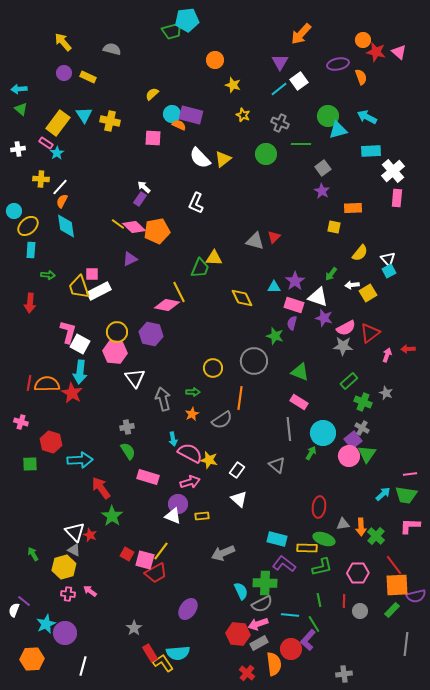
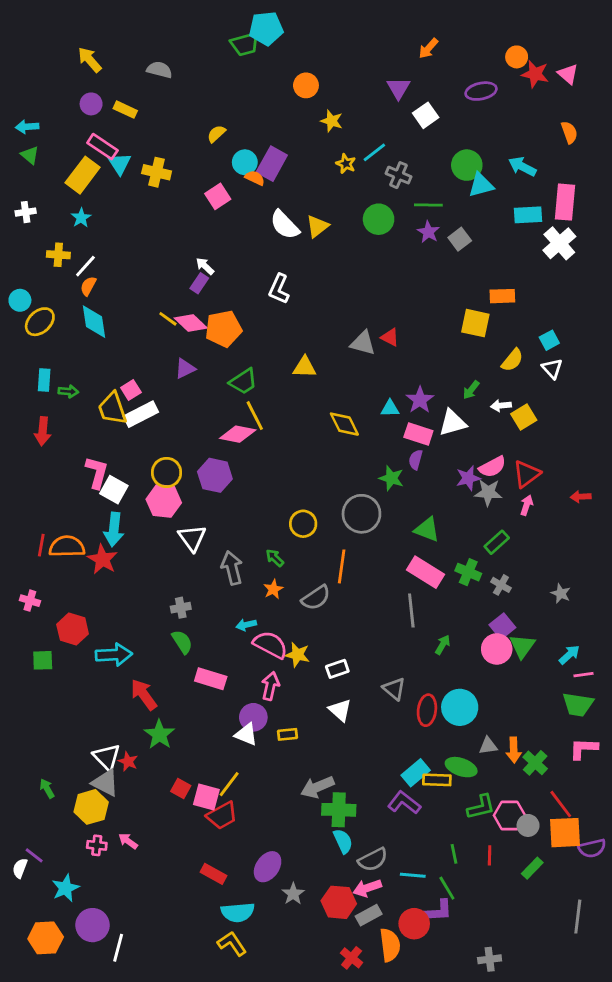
orange arrow: (301, 34) -> (428, 48), size x0.7
orange semicircle: (361, 77) -> (569, 132), moved
cyan line: (279, 89) -> (374, 152), moved
purple rectangle: (191, 115) -> (272, 164), turned -75
pink square: (153, 138) -> (218, 196), turned -36
pink rectangle: (46, 143) -> (102, 147), moved, size x1.5
purple star: (322, 191) -> (428, 232), moved
pink rectangle: (397, 198) -> (565, 202), moved, size x1.4
yellow square: (334, 227) -> (475, 323), size x1.5
red triangle: (274, 237) -> (390, 337), turned -48
cyan rectangle: (31, 250) -> (44, 380), moved
green trapezoid: (200, 268) -> (243, 381), moved, turned 35
cyan square: (389, 271) -> (549, 340), moved
pink square: (92, 274) -> (131, 390), turned -32
white triangle: (318, 297) -> (453, 423), turned -35
purple star: (324, 318) -> (468, 478), moved, turned -30
pink arrow: (387, 355) -> (527, 505), moved
green arrow: (193, 392) -> (275, 558), turned -136
gray star: (386, 393) -> (561, 593), moved
pink rectangle: (299, 402) -> (426, 572), size x1.4
green cross: (363, 402) -> (468, 572), moved
gray cross: (362, 428) -> (501, 585), moved
cyan circle: (323, 433) -> (460, 707), moved
cyan arrow: (173, 439) -> (246, 625), turned 88
gray triangle: (277, 465) -> (394, 689), moved
white rectangle: (237, 470) -> (337, 669), turned 35
pink arrow: (190, 482) -> (270, 686), turned -60
cyan arrow: (383, 494) -> (569, 655), moved
red ellipse: (319, 507) -> (427, 710), moved
cyan rectangle: (277, 539) -> (416, 773), moved, turned -54
gray triangle: (74, 550) -> (105, 783), size x1.5
green L-shape: (322, 567) -> (481, 807), moved
green cross: (265, 583) -> (339, 810), moved
green rectangle: (392, 610) -> (532, 868), moved
gray circle: (360, 611) -> (528, 825), moved
gray star: (134, 628) -> (293, 894), moved
purple circle: (65, 633) -> (93, 925), moved
purple L-shape: (308, 640) -> (438, 911), turned -135
red rectangle: (150, 653) -> (213, 874), moved, turned -30
cyan semicircle: (178, 653) -> (238, 912), moved

